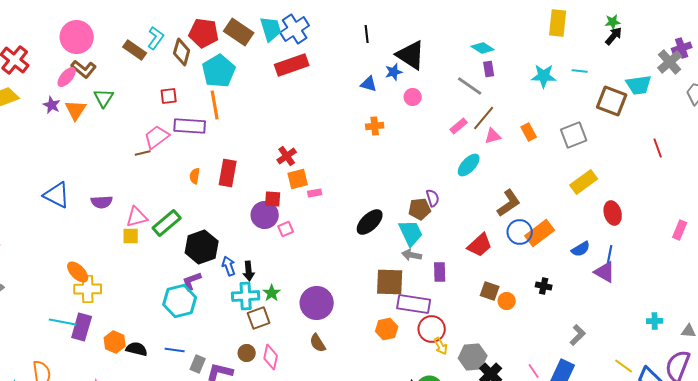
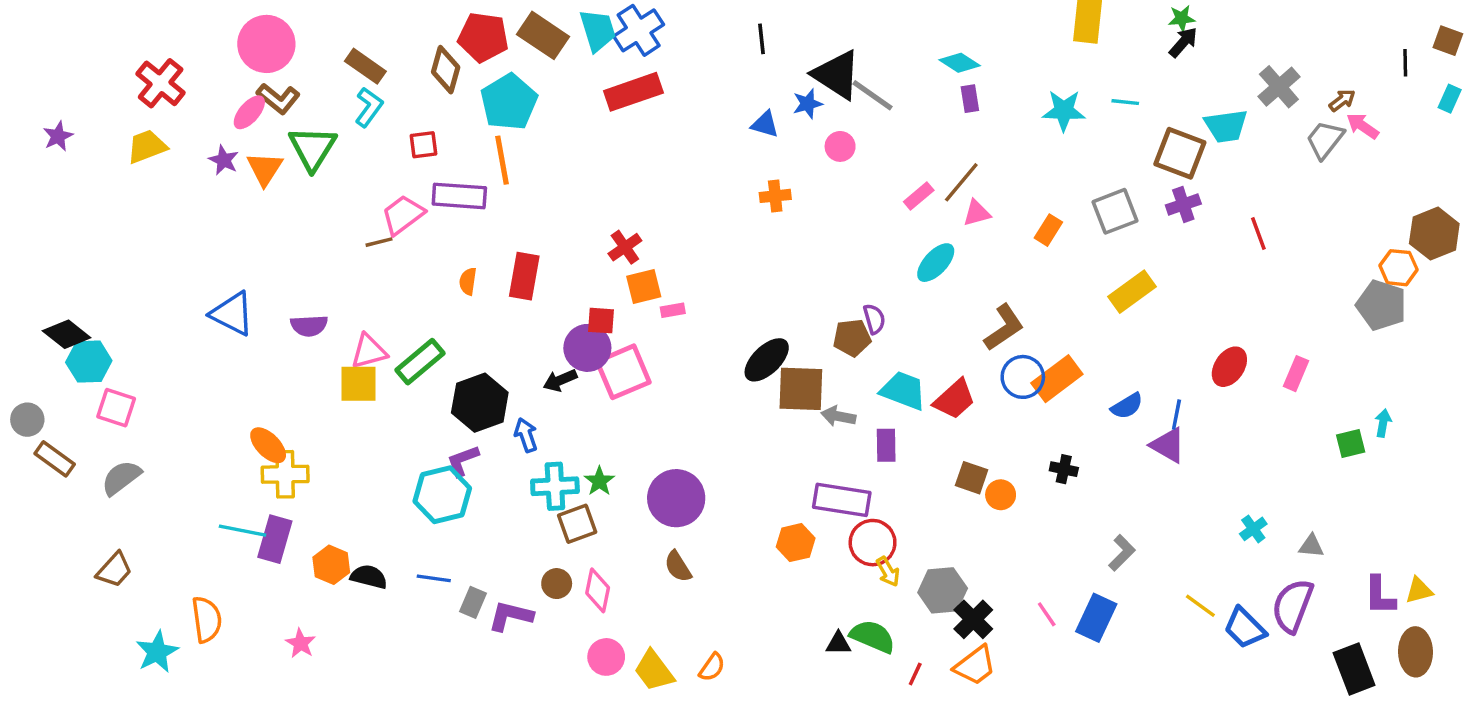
cyan L-shape: (156, 38) -> (369, 107), moved
purple cross: (682, 48) -> (1183, 204), moved
gray line: (470, 86) -> (873, 95), moved
green triangle: (104, 98) -> (312, 148), size x1.4
orange rectangle: (529, 132) -> (1048, 230), moved, turned 60
red ellipse: (613, 213) -> (1229, 367), moved, turned 50
pink square: (286, 229) -> (623, 372), size x2.0
cyan trapezoid: (411, 233) -> (903, 391), moved, turned -44
yellow square: (131, 236) -> (359, 384), size x1.4
black arrow: (249, 271) -> (560, 380), moved, turned 72
brown square: (390, 282) -> (801, 389), moved
cyan cross: (655, 321) -> (1253, 529), turned -35

